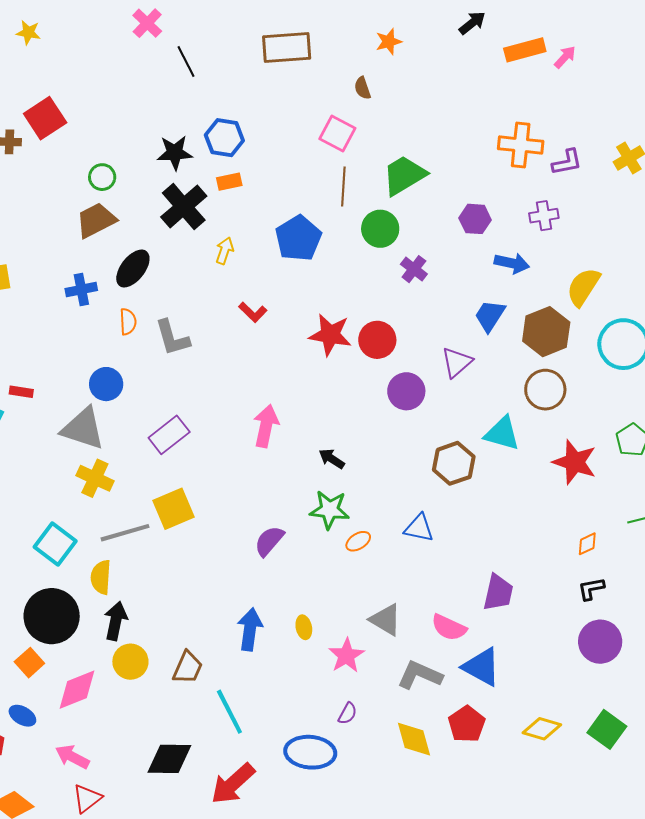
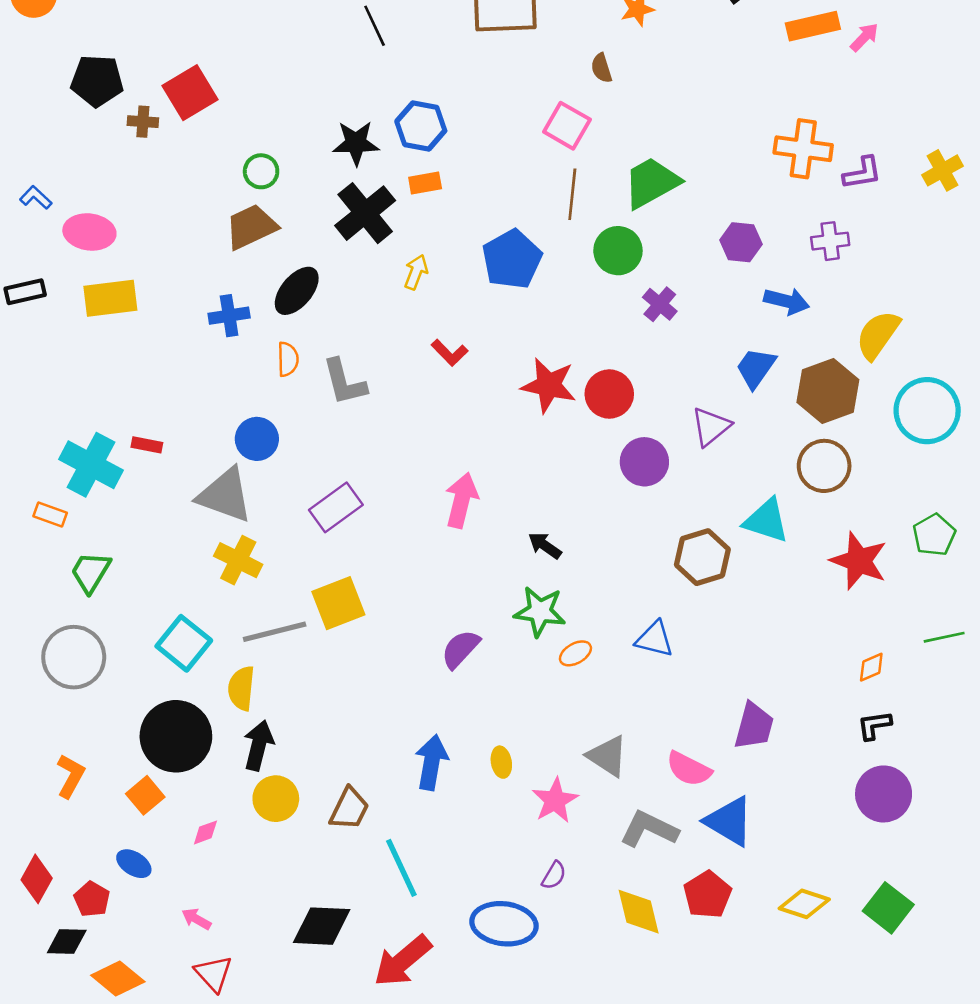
pink diamond: (77, 690) -> (205, 832), size x0.5
pink arrow: (72, 757) -> (196, 919), size x0.7
red triangle: (87, 798) -> (214, 974), turned -36

